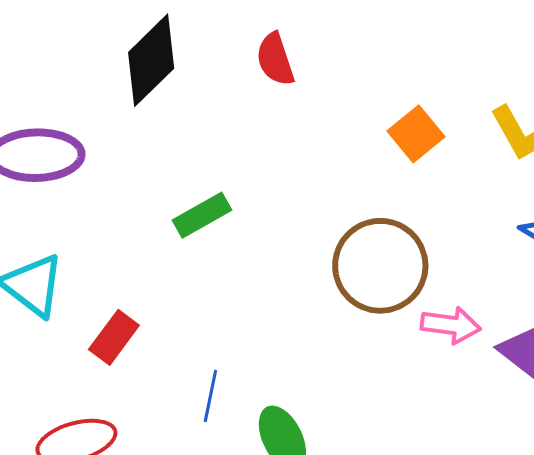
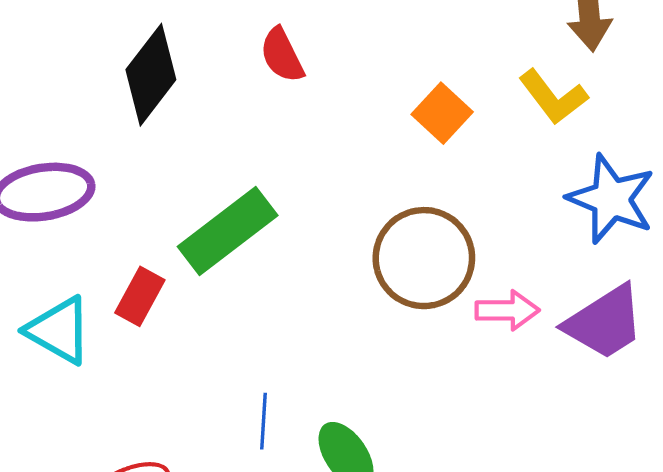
green rectangle: (202, 215) -> (228, 231), size x1.6
red rectangle: (114, 337) -> (140, 296), moved

